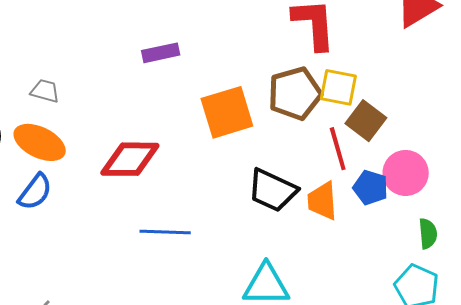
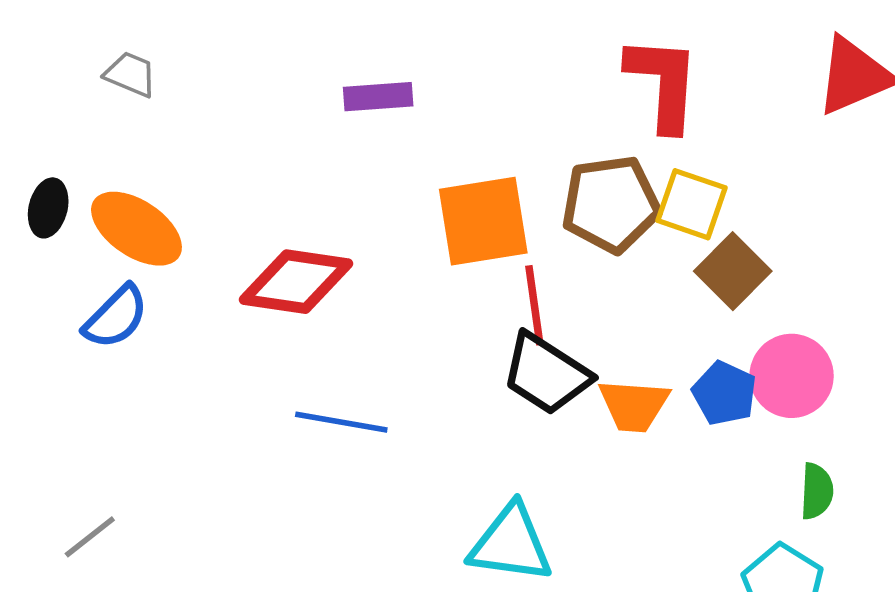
gray trapezoid: (45, 91) -> (131, 74), moved
red line: (338, 149) -> (534, 305), moved
orange trapezoid: (322, 201) -> (634, 405), turned -90

